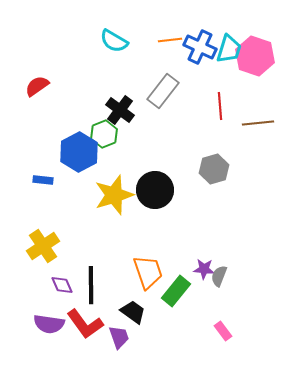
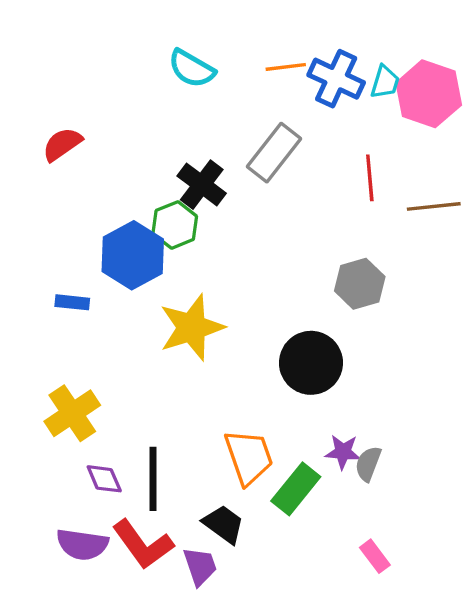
cyan trapezoid: (229, 49) -> (385, 82), size x0.7
black circle: (155, 190) -> (311, 363), moved

